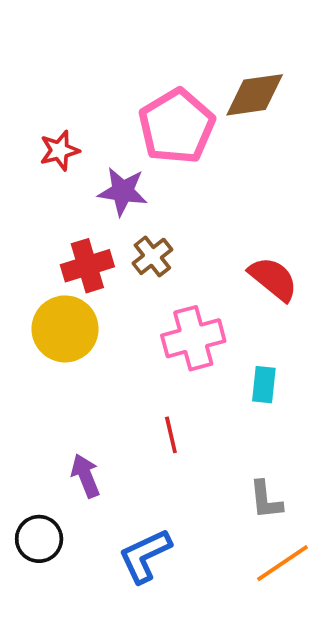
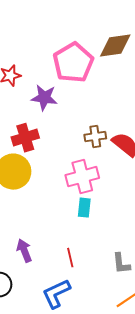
brown cross: (152, 256) -> (95, 137), moved, turned 30
cyan rectangle: (264, 385) -> (84, 208), moved
red line: (171, 435) -> (70, 258), moved

